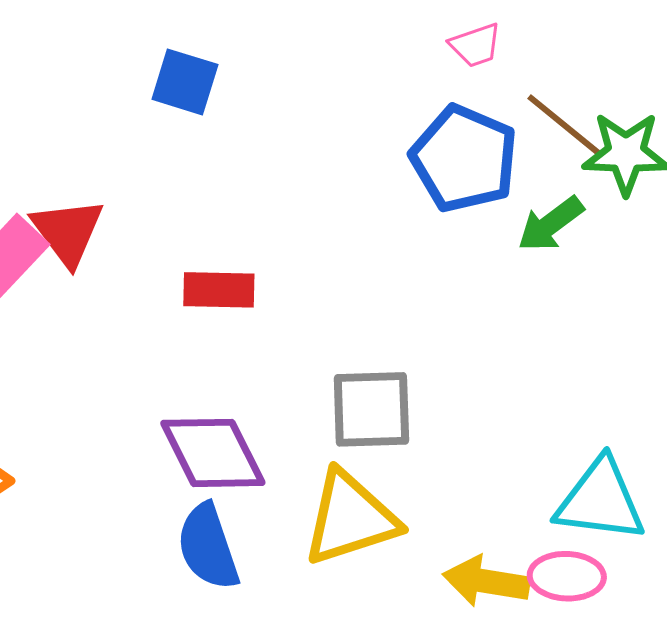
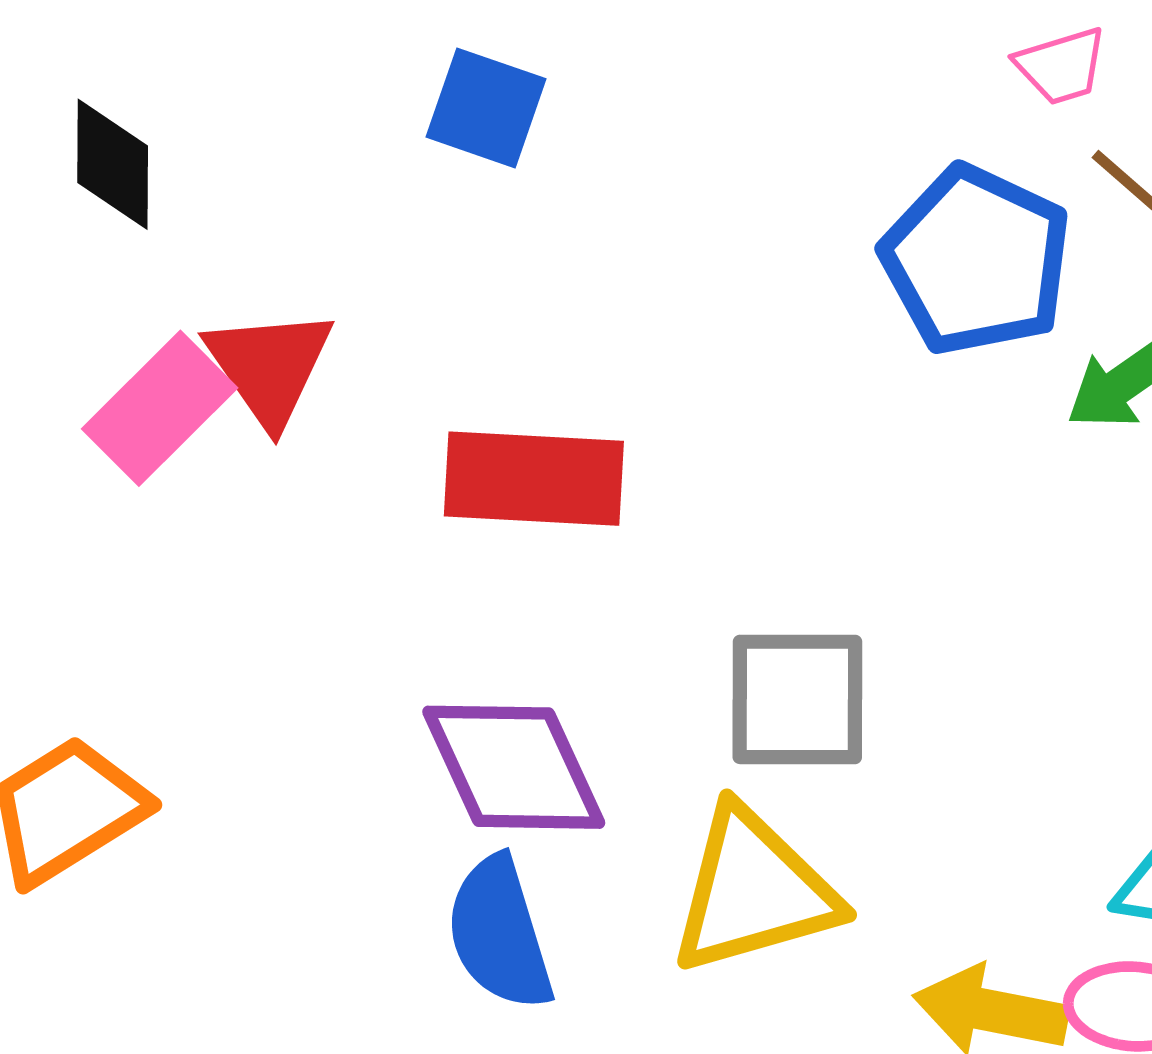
pink trapezoid: (475, 45) -> (1061, 66), moved
red rectangle: (219, 290) -> (534, 479), size x1.4

